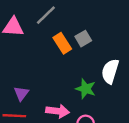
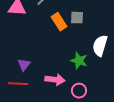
gray square: (83, 39) -> (77, 18), turned 32

